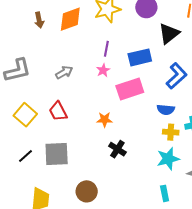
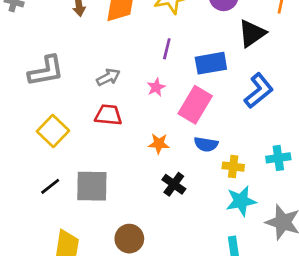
pink star: (103, 70) -> (156, 87), moved
pink rectangle: (130, 89) -> (195, 105), turned -44
blue semicircle: (166, 110) -> (206, 144), moved
red trapezoid: (58, 111) -> (108, 115), moved, turned 120
yellow cross: (171, 132) -> (233, 167), moved

